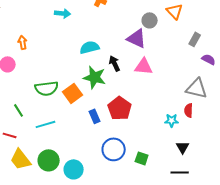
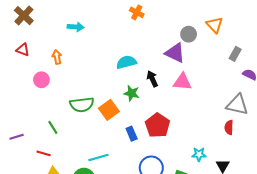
cyan arrow: (63, 13) -> (76, 27), moved
green star: (95, 77) -> (132, 93), size x0.7
cyan star: (172, 120) -> (199, 154), moved
cyan line: (46, 124) -> (98, 157), moved

